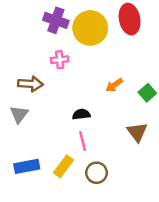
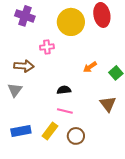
purple cross: (56, 20) -> (25, 16), moved
pink line: (83, 141) -> (65, 111), turned -63

